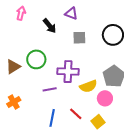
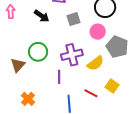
purple line: (50, 89) -> (59, 77), turned -64
pink circle: (105, 98) -> (98, 32), moved
yellow square: (98, 122) -> (112, 86), moved

